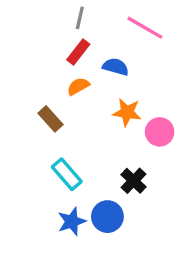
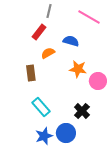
red rectangle: (78, 52) -> (39, 32), moved
brown rectangle: (50, 119) -> (31, 73), turned 35

